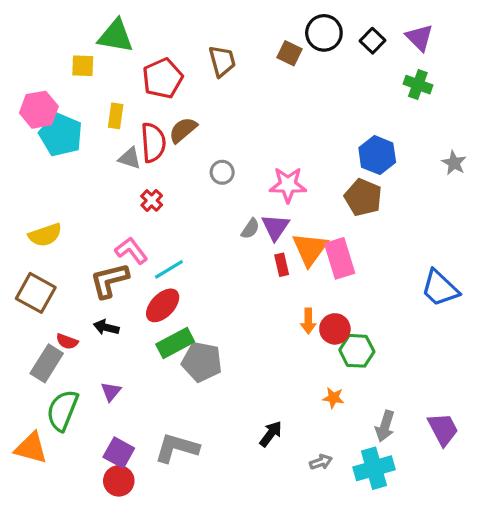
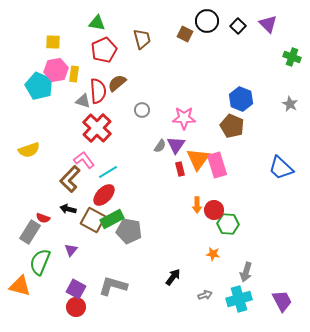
green triangle: (116, 36) -> (97, 23), moved, size x0.7
green cross: (418, 85) -> (292, 57), moved
pink hexagon: (39, 110) -> (56, 70), moved
red cross: (152, 200) -> (97, 128), size x2.0
brown L-shape: (109, 280) -> (70, 179), turned -32
blue trapezoid: (440, 288) -> (281, 168), moved
brown square: (36, 293) -> (93, 220), moved
purple trapezoid: (443, 429) -> (282, 301), moved

